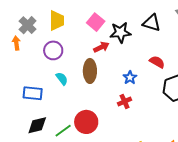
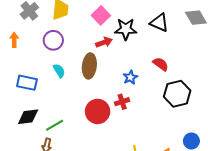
orange arrow: (16, 43) -> (14, 40), moved
red circle: (86, 122) -> (98, 111), moved

